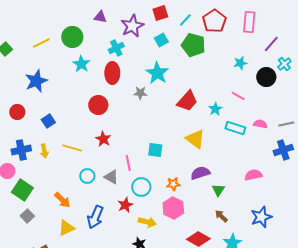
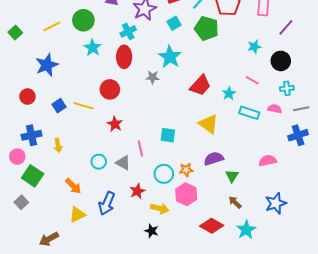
cyan cross: (284, 64) -> (287, 88), moved, turned 32
yellow line: (72, 148) -> (83, 106), moved
yellow arrow: (44, 151) -> (58, 145), moved
cyan circle: (141, 187) -> (164, 174), moved
gray square: (27, 216) -> (21, 202), moved

